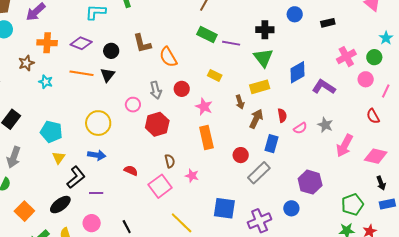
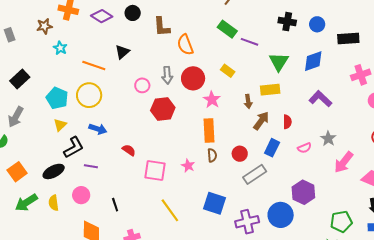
black rectangle: (328, 23) -> (348, 38), size x1.5
black cross: (265, 30) -> (287, 22), moved
black circle: (111, 51) -> (133, 13), moved
blue diamond: (298, 72) -> (313, 61), moved
orange line: (81, 73) -> (94, 66), moved
purple L-shape: (324, 87) -> (320, 99), moved
red circle: (182, 89) -> (193, 78), size x1.5
yellow circle: (98, 123) -> (89, 95), moved
pink semicircle: (300, 128) -> (304, 148), moved
brown semicircle: (170, 161) -> (212, 155), moved
pink square: (160, 186) -> (155, 171), turned 35
blue circle: (291, 208) -> (281, 215), size x1.6

